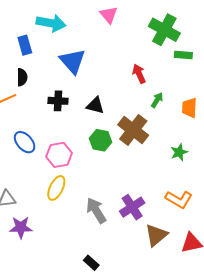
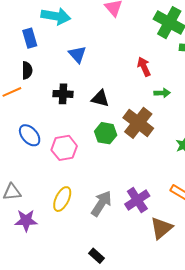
blue triangle: (72, 61) -> (77, 54), size x0.7
green arrow: (157, 100) -> (162, 93), turned 56
yellow ellipse: (56, 188) -> (62, 199), moved
gray arrow: (96, 210) -> (101, 203), turned 64

